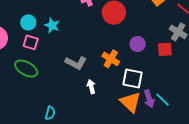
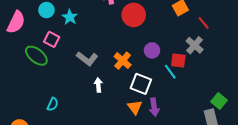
pink square: (31, 42) -> (52, 39), moved
cyan line: (162, 100) -> (170, 72), moved
orange triangle: (130, 102) -> (135, 107), size x0.7

